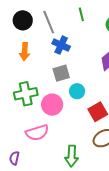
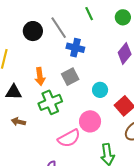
orange arrow: (25, 52) -> (40, 77), moved
gray square: (61, 73) -> (70, 77), moved
pink circle: (52, 105) -> (90, 121), moved

